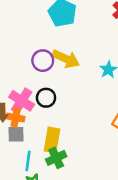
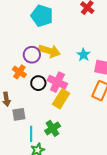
pink cross: (22, 101) -> (57, 82), moved
orange cross: (16, 118) -> (19, 72), moved, turned 32
yellow rectangle: (52, 140) -> (61, 99), moved, turned 30

